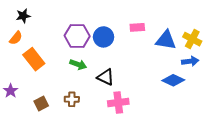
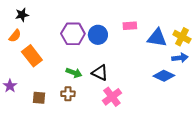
green arrow: (78, 64) -> (74, 73), moved
pink cross: (118, 102) -> (112, 97), turned -30
brown square: (41, 104) -> (39, 98), turned 32

